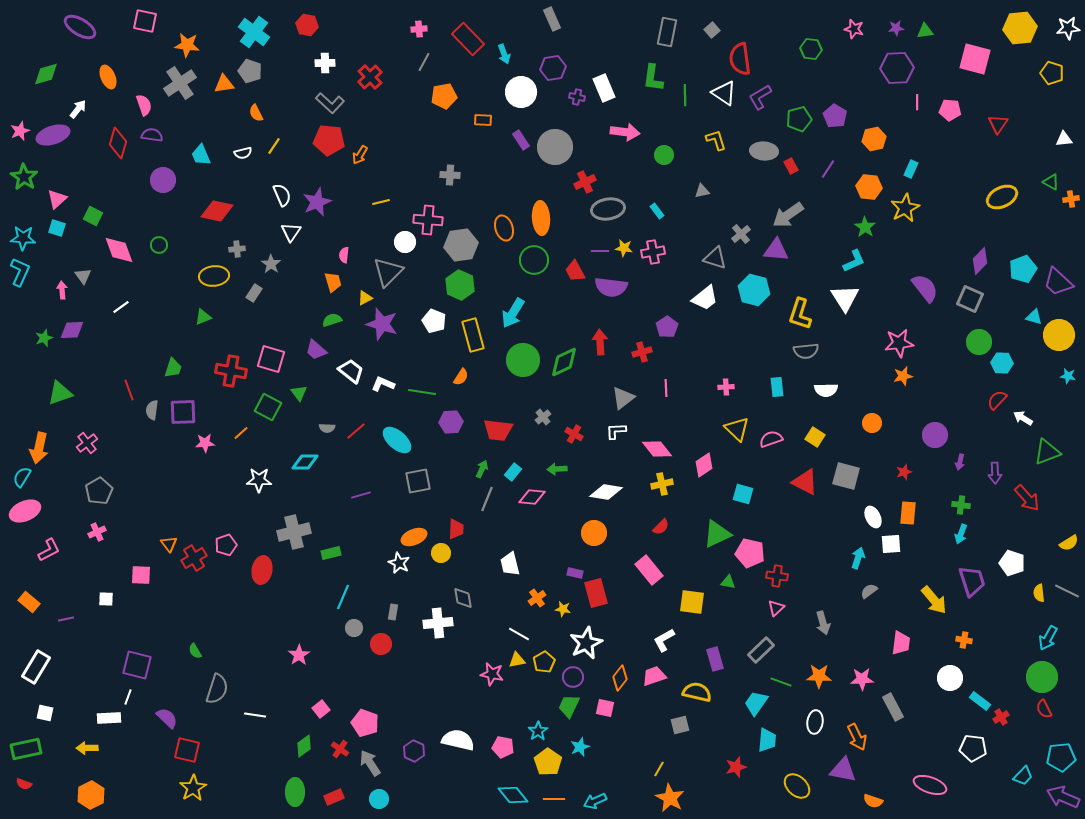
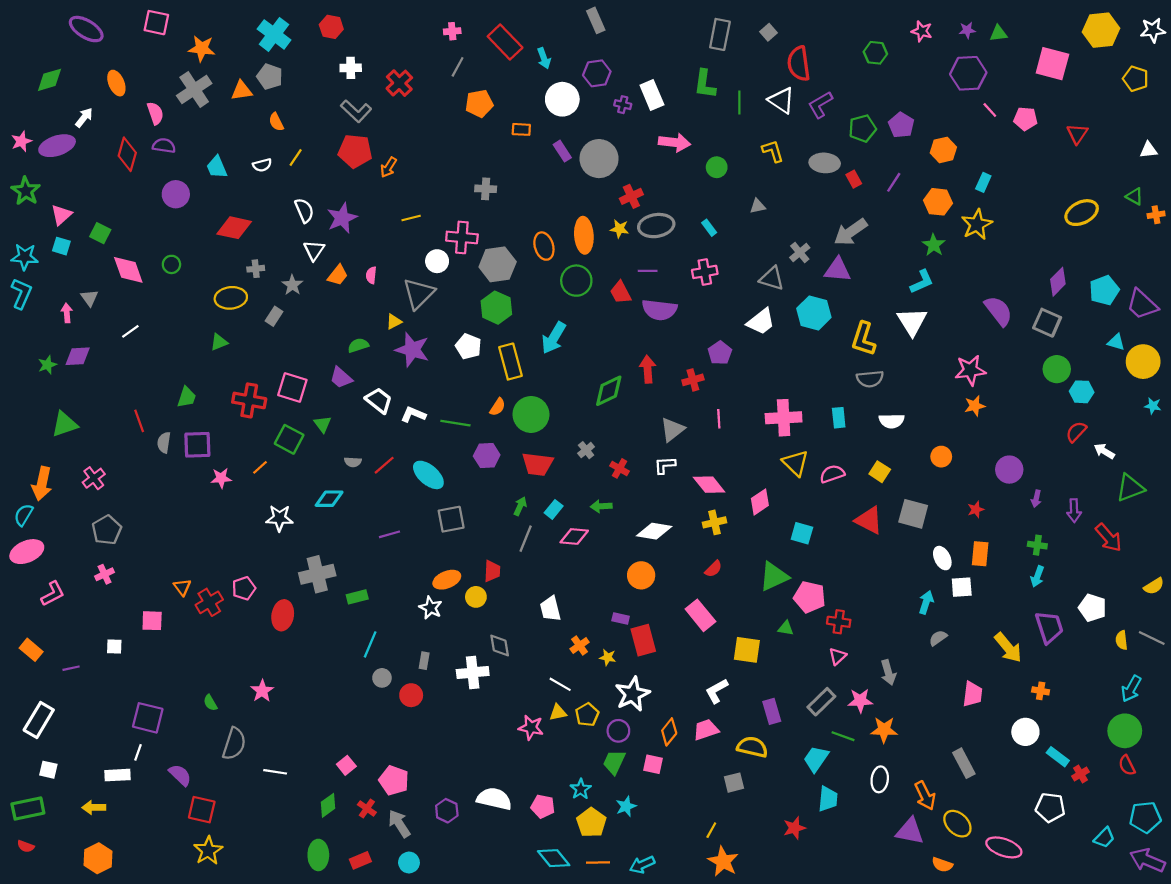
pink line: (917, 102) -> (990, 110), turned -42
yellow star: (624, 248) -> (620, 229), moved
orange trapezoid: (333, 282) -> (338, 275), moved, turned 55
green circle: (523, 360) -> (531, 414), moved
pink cross: (726, 387) -> (784, 418), size x2.0
pink star: (299, 655) -> (262, 691), moved
pink star: (862, 679) -> (860, 701), moved
yellow ellipse: (797, 786) -> (957, 824), moved

